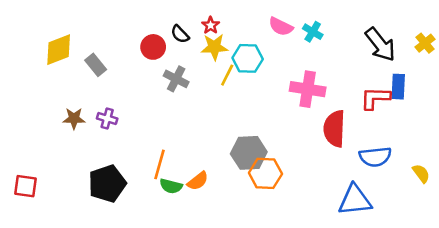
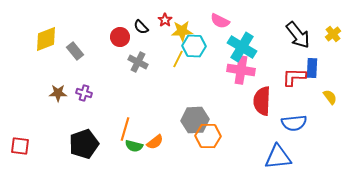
cyan cross: (313, 32) -> (242, 47), moved, size x1.8
yellow star: (214, 47) -> (182, 31), moved
yellow semicircle: (421, 173) -> (330, 97), moved

